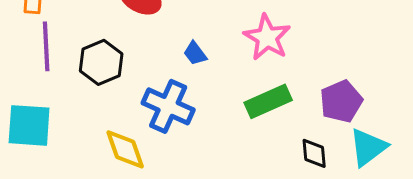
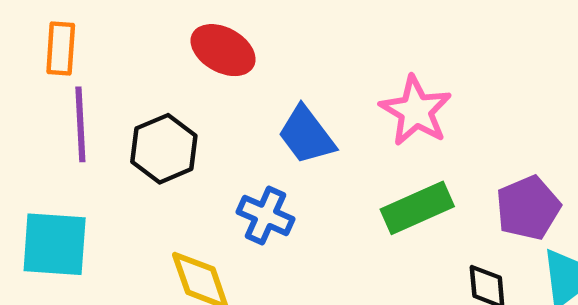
blue trapezoid: (195, 53) -> (306, 135), size x1.6
blue cross: (168, 106) -> (266, 215), size x0.7

